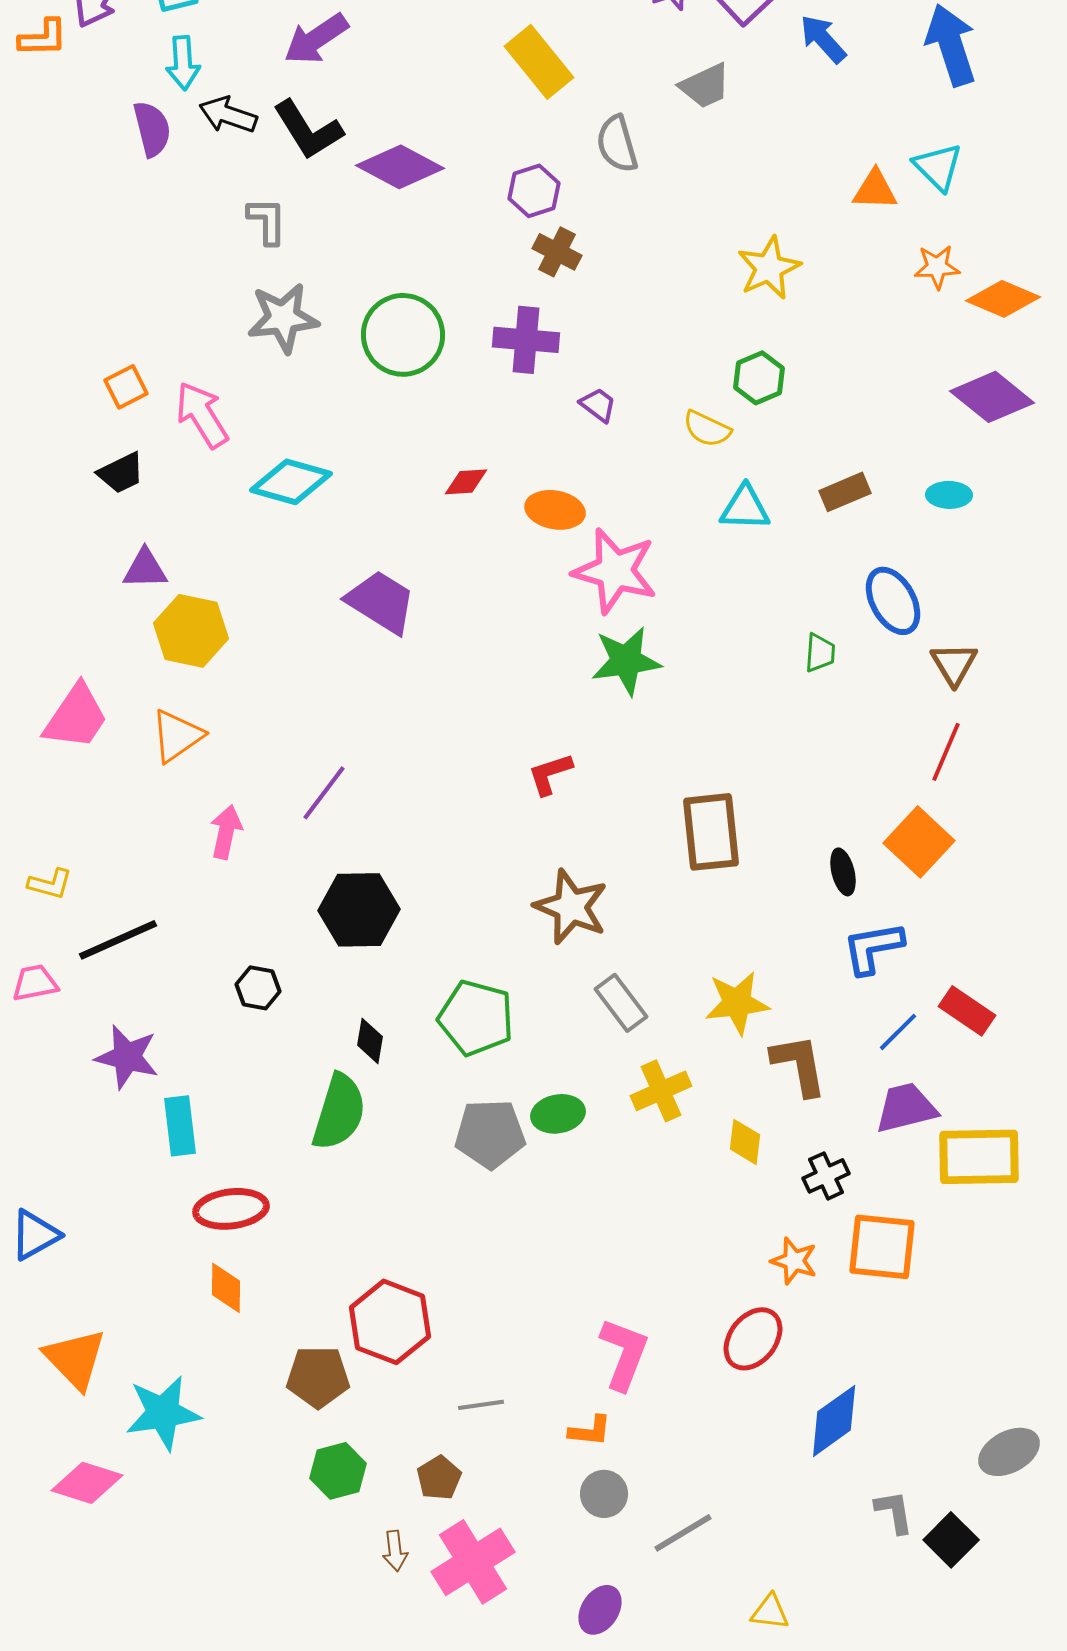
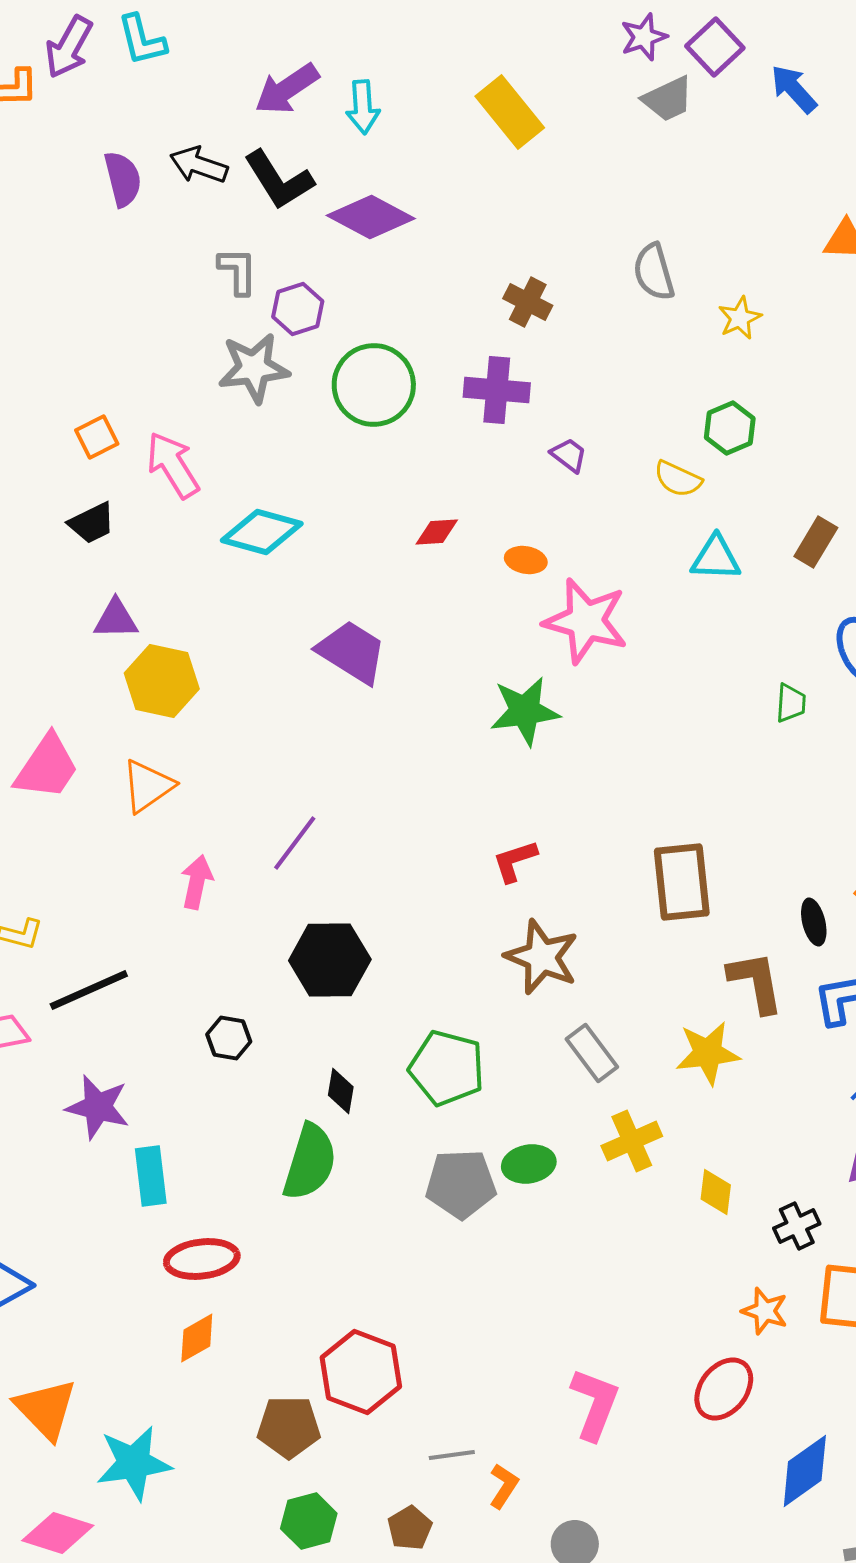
cyan arrow: (183, 63) -> (363, 107), moved
gray trapezoid: (705, 86) -> (668, 99), moved
gray semicircle: (617, 144) -> (654, 272), moved
purple hexagon: (534, 191) -> (298, 309), moved
yellow star: (769, 268) -> (740, 318), size x0.7
brown rectangle: (845, 492) -> (816, 542), turned -36
orange ellipse: (555, 510) -> (526, 560), size x0.7
green star: (626, 661) -> (525, 711), moved
red L-shape: (550, 774) -> (515, 861), moved
brown L-shape: (799, 1065) -> (756, 982), moved
orange diamond: (226, 1288) -> (197, 1338), turned 60
orange L-shape: (590, 1431) -> (504, 1486), moved, turned -63

